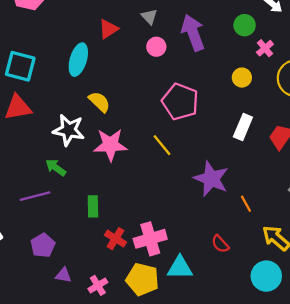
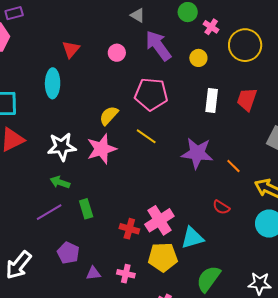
gray triangle: (149, 17) -> (138, 15), moved
purple arrow: (193, 33) -> (158, 46), moved
yellow semicircle: (99, 102) -> (109, 116), moved, turned -75
green rectangle: (93, 206) -> (86, 209), moved
pink cross: (98, 285) -> (126, 274), turned -30

